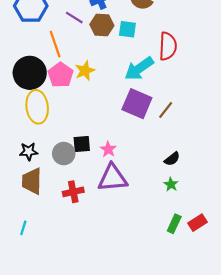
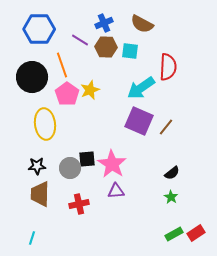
black circle: (30, 73) -> (32, 77), moved
pink star: (108, 149) -> (112, 164), size x1.8
purple triangle: (113, 178) -> (116, 191), size x0.6
green rectangle: (174, 224) -> (174, 234), turned 36

